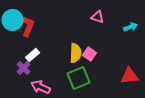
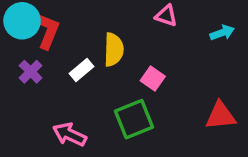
yellow semicircle: (76, 53) -> (114, 50), moved
white rectangle: (33, 55) -> (81, 70), moved
purple cross: (24, 68) -> (31, 72), moved

